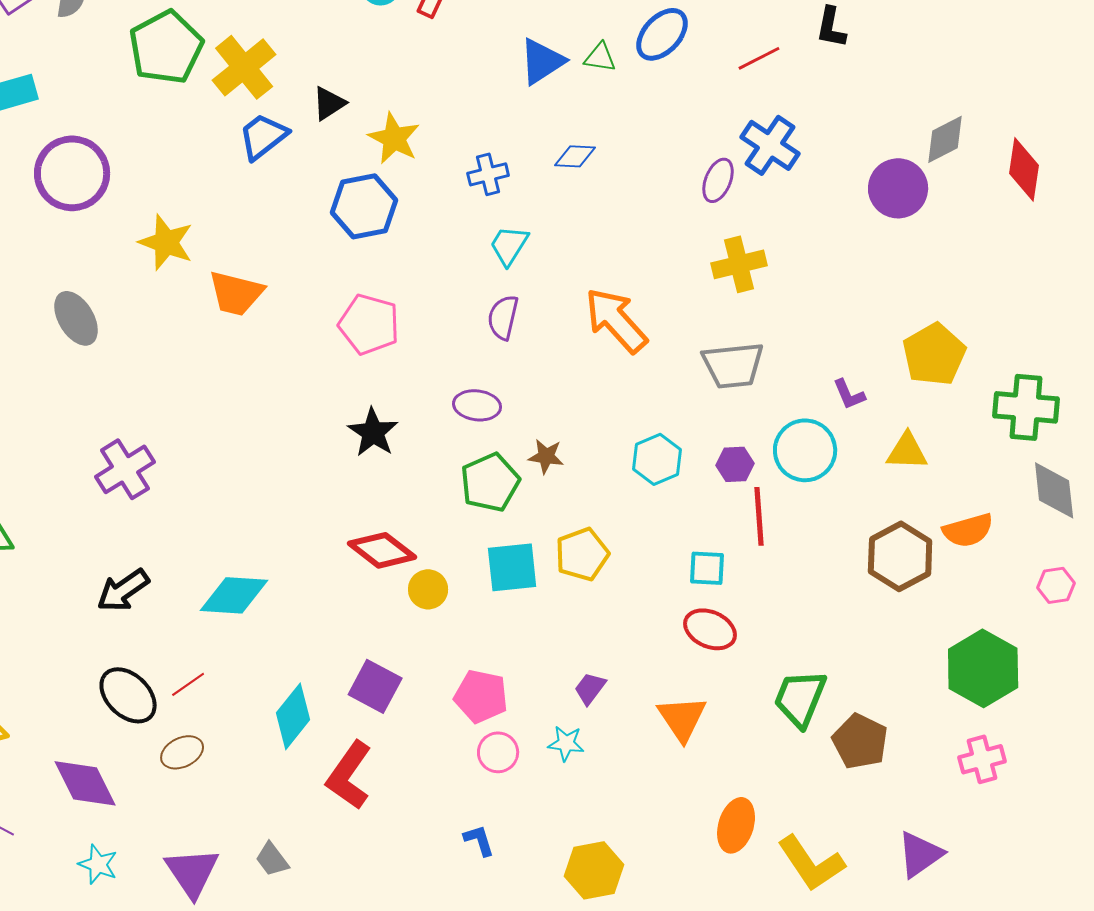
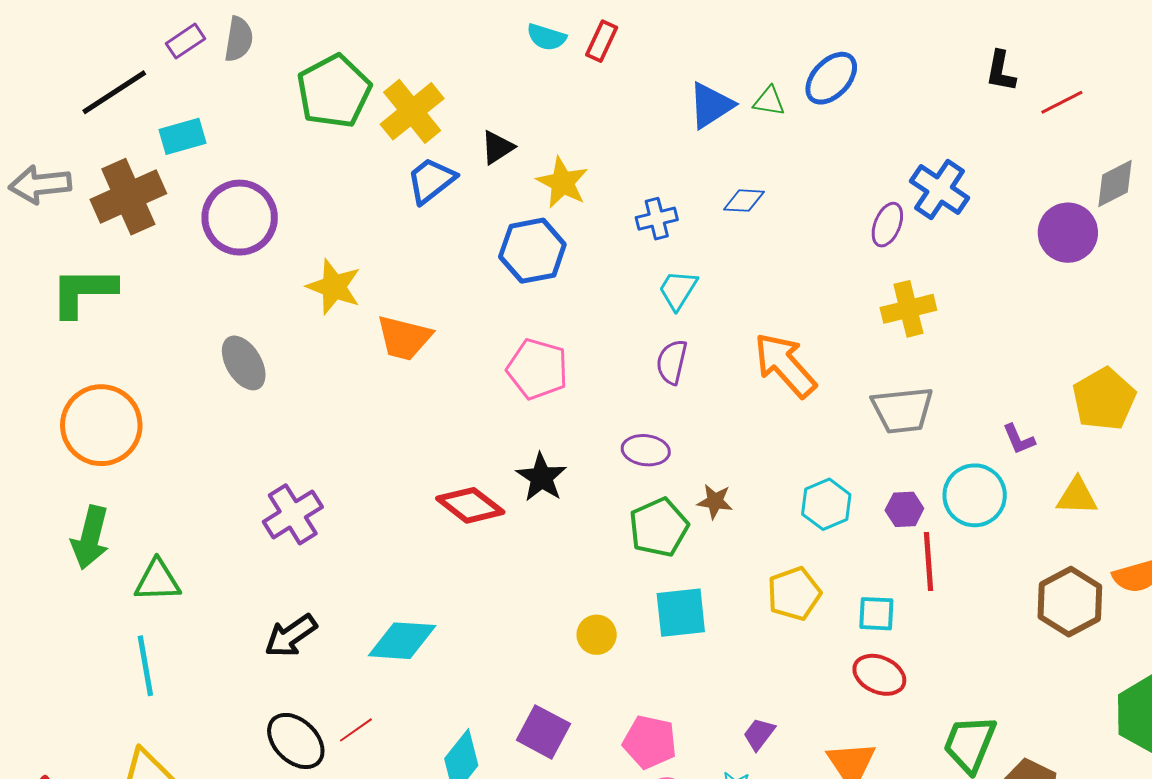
red line: (759, 58) -> (1062, 102), moved
red diamond: (382, 550) -> (470, 505), moved
yellow pentagon: (582, 554) -> (794, 594), moved

